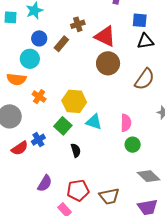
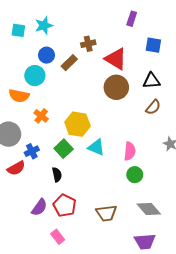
black triangle: (145, 41) -> (151, 81), moved
brown semicircle: (145, 79) -> (153, 107), size x0.7
blue cross: (38, 140) -> (32, 151), moved
black semicircle: (76, 150) -> (57, 175), moved
red pentagon: (78, 190) -> (65, 206), moved, turned 30
brown trapezoid: (109, 196) -> (106, 213), moved

